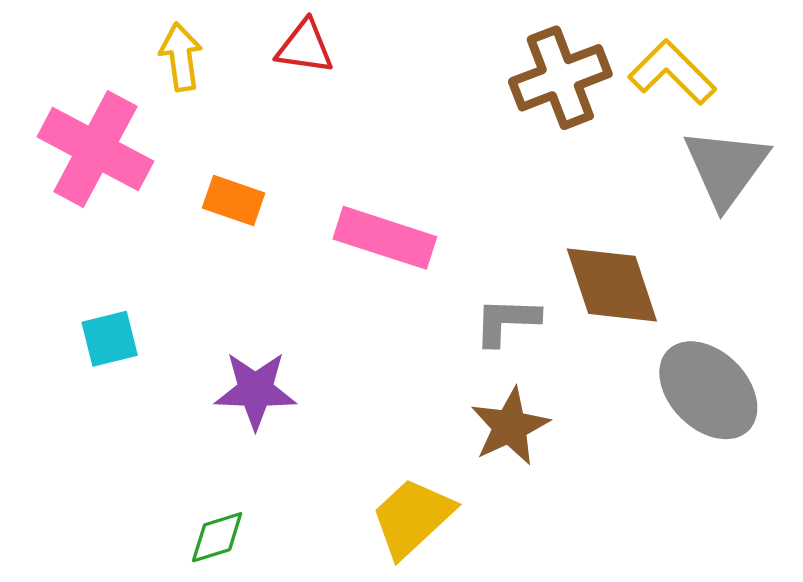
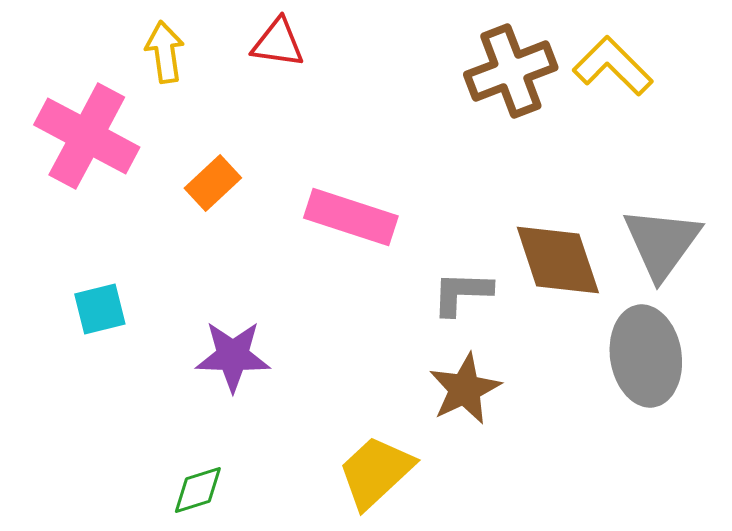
gray triangle: (726, 168) -> (662, 243), moved
orange rectangle: (234, 201) -> (213, 183), turned -62
gray ellipse: (708, 390) -> (646, 356), turned 36

